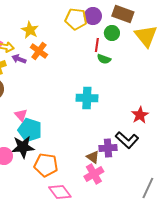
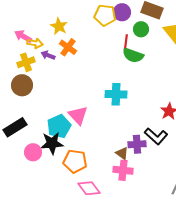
green semicircle: (104, 59) -> (133, 55), size x1.5
pink triangle: (21, 115) -> (78, 115), moved, size x1.5
cyan pentagon: (30, 130) -> (59, 126), turned 30
pink cross: (94, 174) -> (123, 170), turned 36

